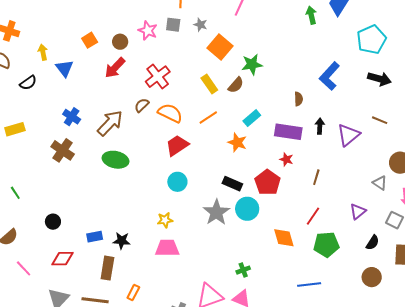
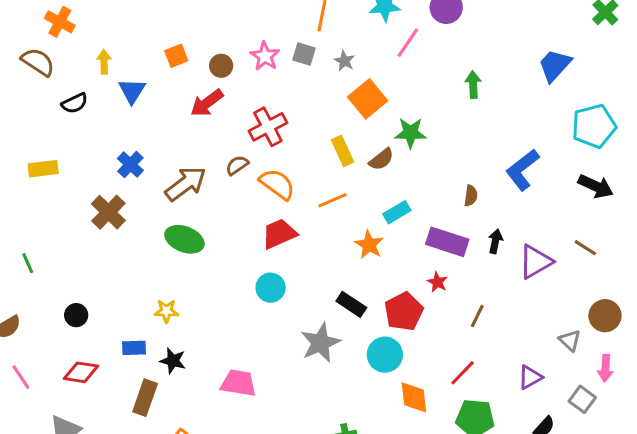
green arrow: (311, 15) -> (473, 85), moved
cyan circle: (247, 209) -> (385, 355), moved
yellow star: (165, 220) -> (166, 311), moved

